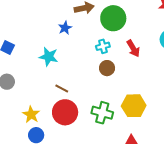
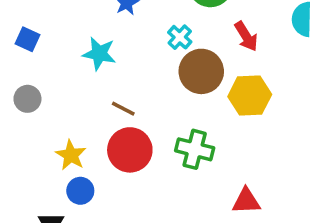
cyan cross: (103, 46) -> (180, 37), moved, turned -32
brown circle: (107, 68) -> (201, 71), size x1.6
yellow hexagon: (134, 106) -> (250, 96), moved

